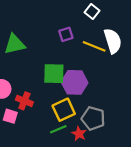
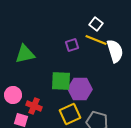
yellow line: (94, 46) -> (96, 40), moved

